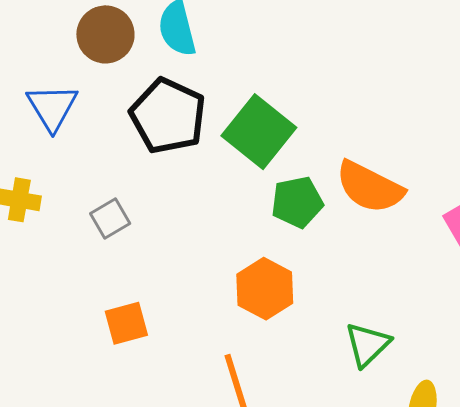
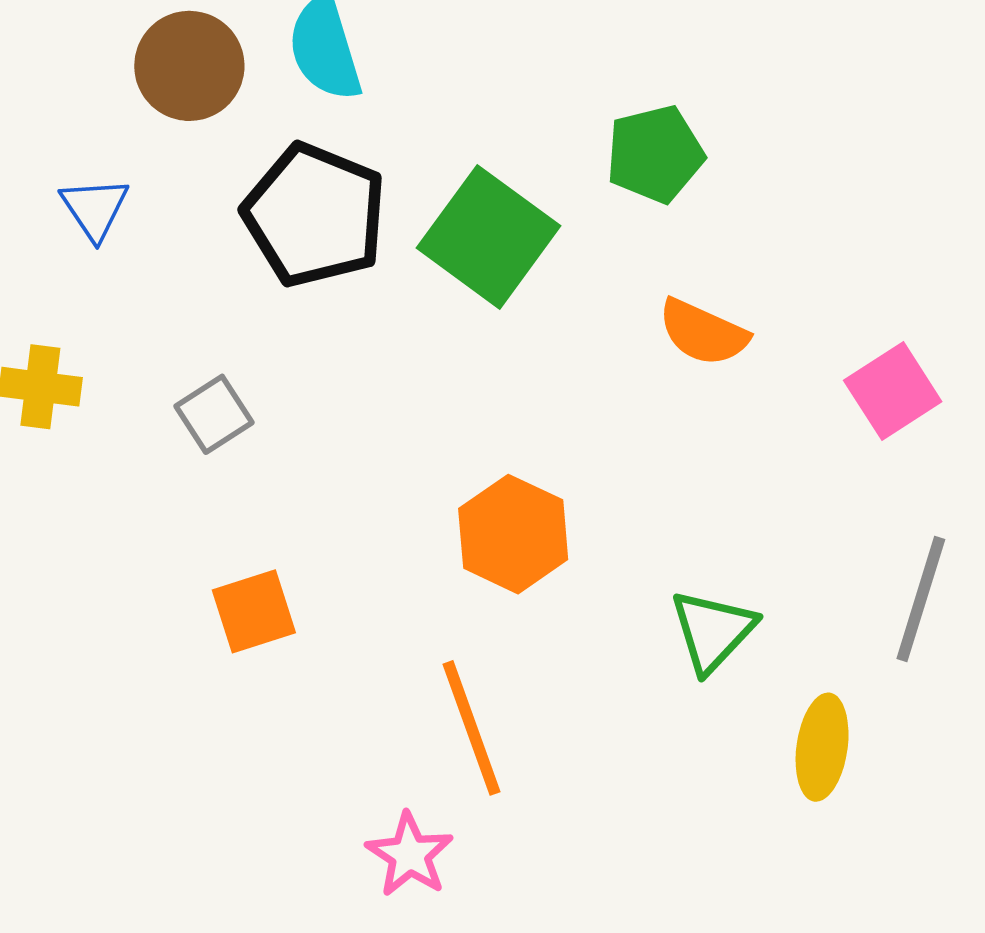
blue triangle: (52, 107) -> (95, 208), size x0.7
orange semicircle: (370, 187) -> (703, 332), size x0.7
green pentagon: (297, 202) -> (655, 154), moved

